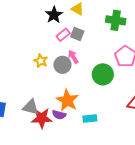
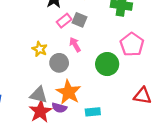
gray circle: (62, 65) -> (59, 63), moved
gray triangle: (31, 107) -> (39, 95), moved
red star: (42, 118) -> (40, 111), turned -30

